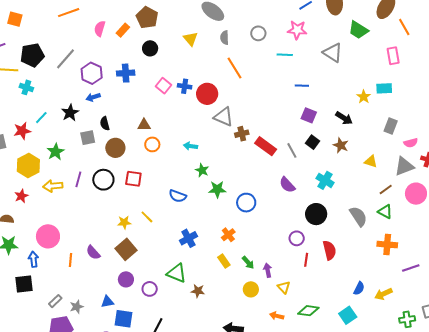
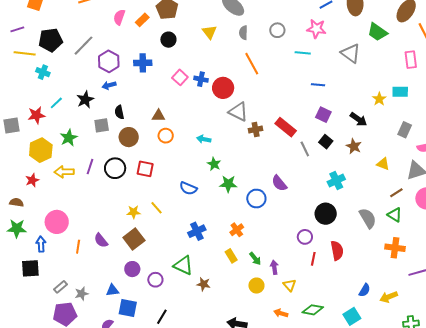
red rectangle: (266, 146) -> (286, 127), moved
cyan cross: (325, 180) -> (336, 181), turned 30
purple semicircle: (287, 185) -> (279, 183), moved

